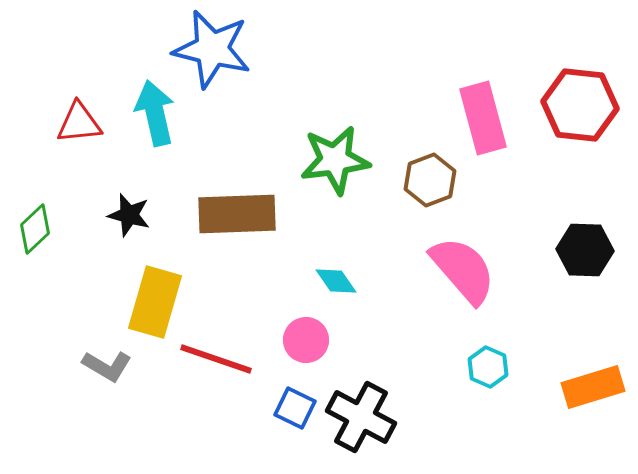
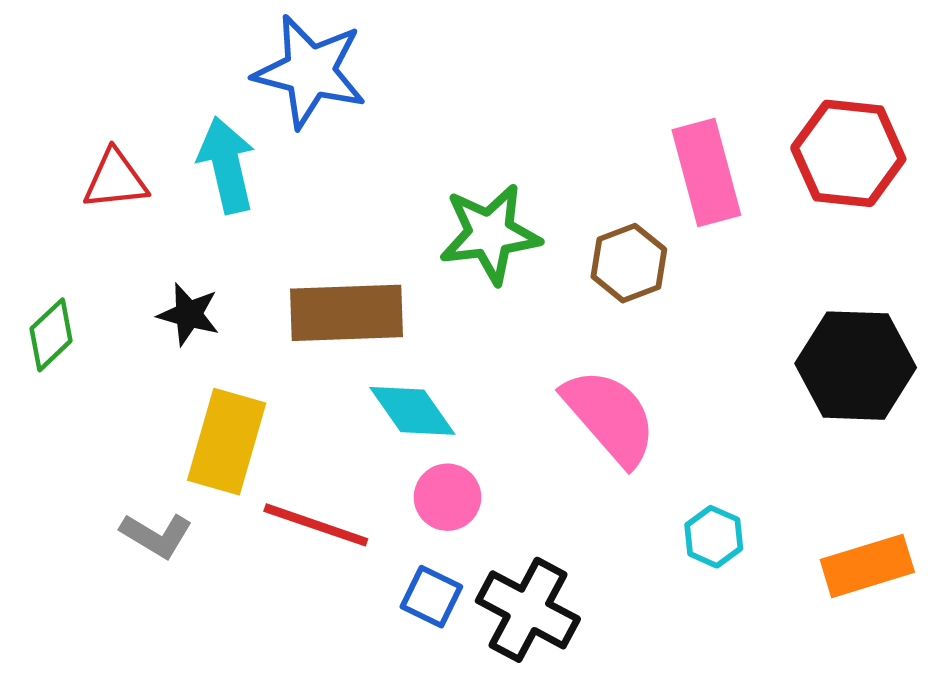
black hexagon: (585, 250) -> (856, 366), size x1.4
pink semicircle: (463, 270) -> (610, 417), moved
cyan diamond: (336, 281) -> (412, 411), moved, size x1.4

